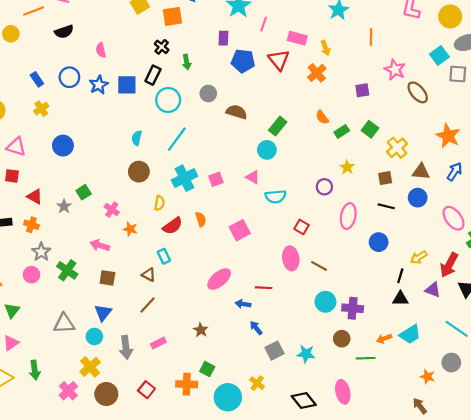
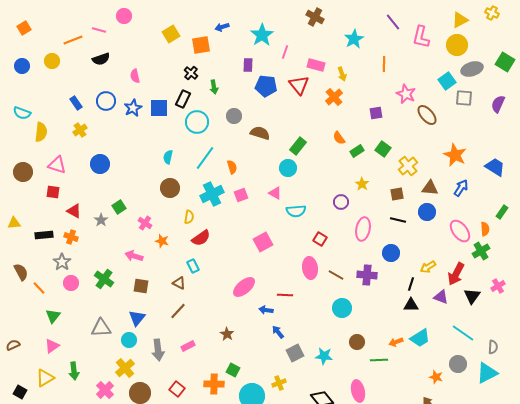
orange semicircle: (201, 219) -> (232, 167), moved
gray star: (41, 252) -> (62, 262), moved
purple cross: (353, 308) -> (367, 275), moved
yellow cross: (257, 383) -> (279, 383), turned 32

